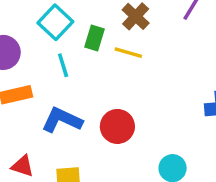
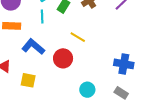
yellow line: (128, 53) -> (78, 37), moved

